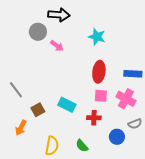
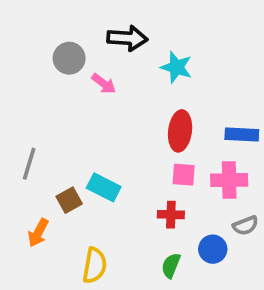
black arrow: (59, 15) -> (127, 38), moved
gray line: (16, 90) -> (29, 164), turned 54
pink cross: (126, 99) -> (229, 180), turned -30
cyan rectangle: (67, 105) -> (104, 187), moved
green semicircle: (82, 146) -> (171, 265), moved, turned 64

